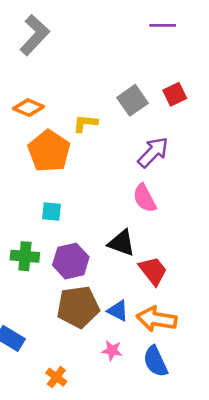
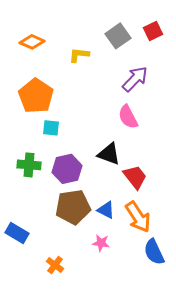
orange pentagon: (49, 151) -> (36, 96), moved
orange arrow: (157, 319) -> (138, 217), turned -132
blue semicircle: (155, 361) -> (154, 252), moved

